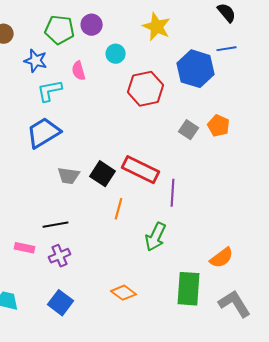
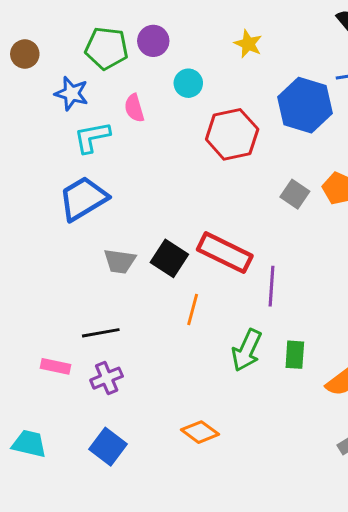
yellow star: (157, 27) -> (248, 44), size x0.7
green rectangle: (189, 289) -> (295, 355), moved, size x0.6

